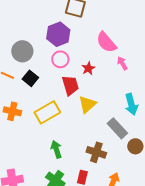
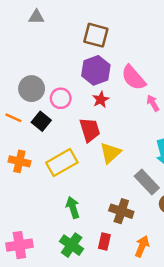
purple hexagon: (58, 34) -> (96, 70), moved
pink circle: (60, 59) -> (61, 98), moved
red star: (88, 68) -> (101, 100), moved

